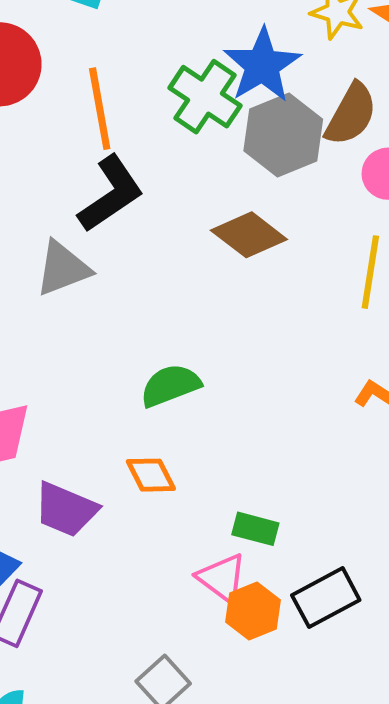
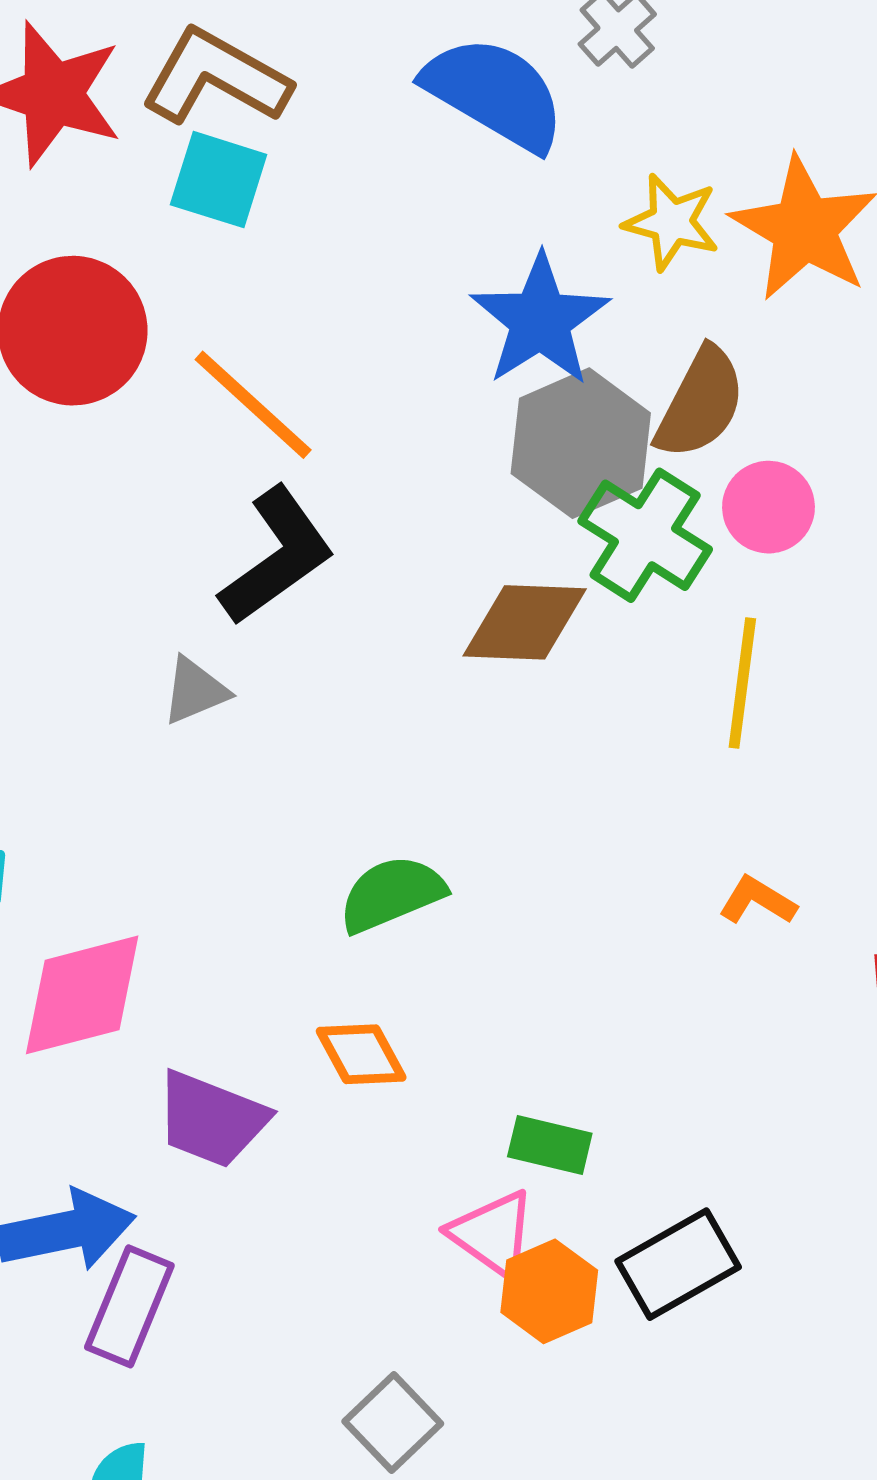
green cross: (205, 97) -> (645, 535), moved
orange line: (100, 109) -> (253, 405), turned -36
brown diamond: (249, 235) -> (525, 622), turned -34
gray triangle: (63, 268) -> (195, 691), size x0.7

